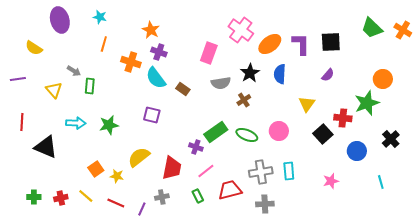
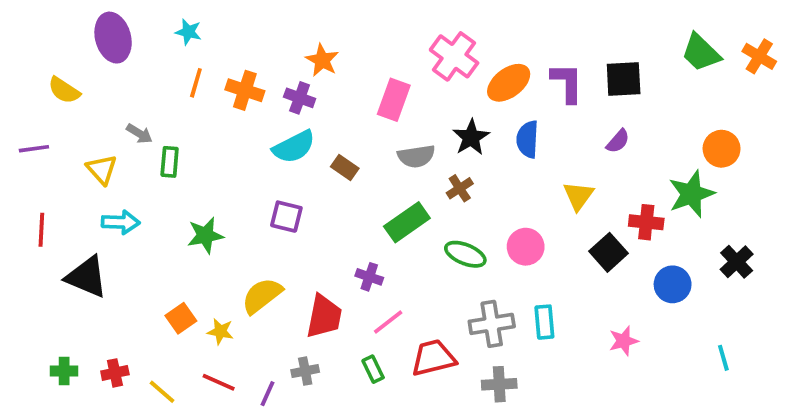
orange star: (151, 30) -> (322, 60), moved
orange cross: (131, 62) -> (245, 90), moved
cyan semicircle: (156, 78) -> (294, 147), turned -80
cyan arrow: (76, 123) -> (121, 222), moved
green rectangle: (216, 132) -> (407, 222), moved
cyan line: (381, 182) -> (723, 358), moved
yellow line: (86, 196) -> (162, 392), moved

